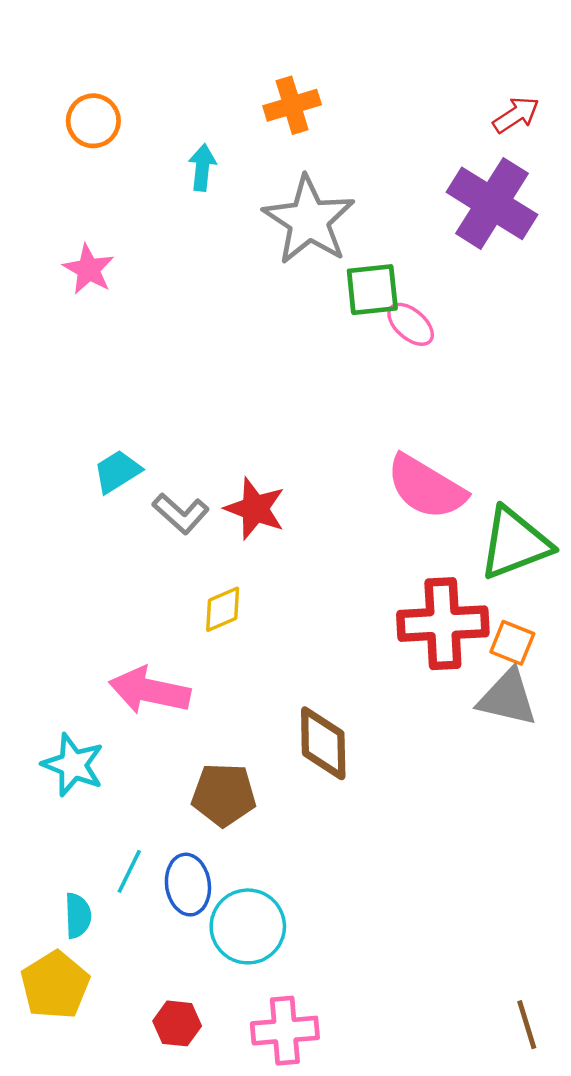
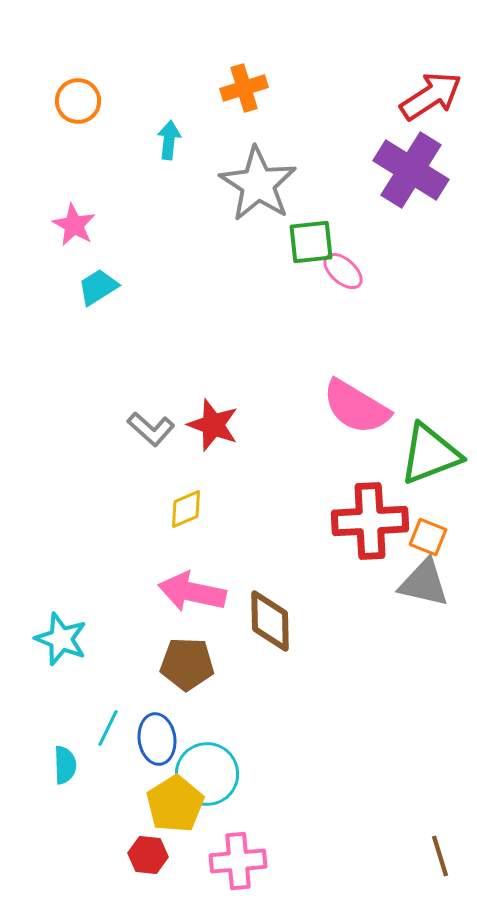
red arrow: (516, 115) -> (431, 96), size x1.6
cyan trapezoid: (117, 472) -> (98, 287), moved
pink arrow: (150, 691) -> (192, 592), moved
yellow pentagon: (55, 985) -> (175, 804), moved

